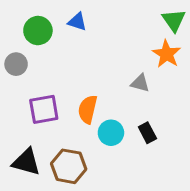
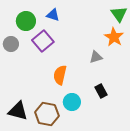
gray triangle: (140, 83) -> (96, 57), turned -32
purple square: (44, 109) -> (43, 41), moved, turned -30
cyan circle: (111, 133) -> (72, 102), moved

